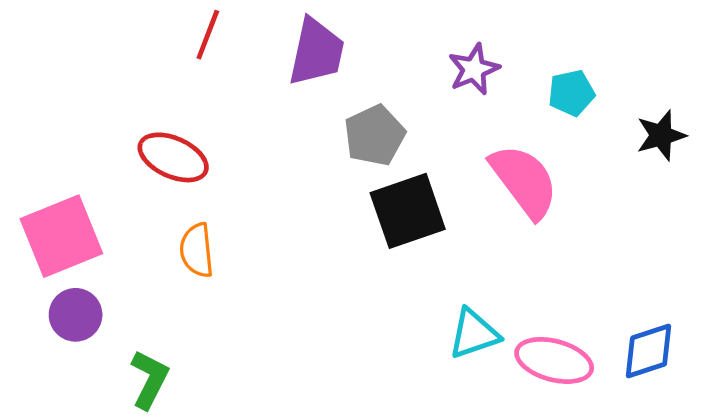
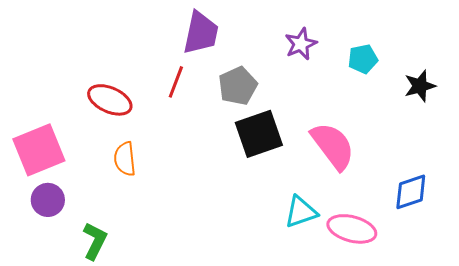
red line: (208, 35) -> (176, 82), moved
pink semicircle: (524, 181) -> (333, 146), moved
blue diamond: (649, 351) -> (411, 192), moved

